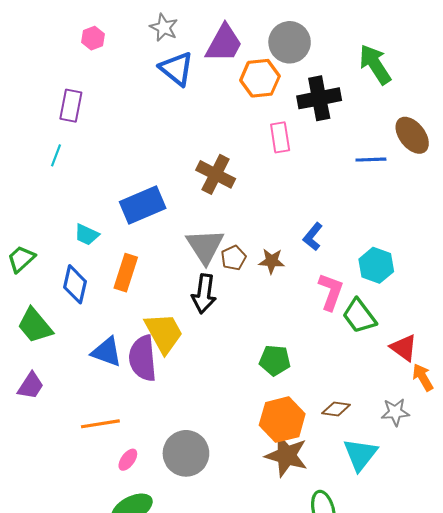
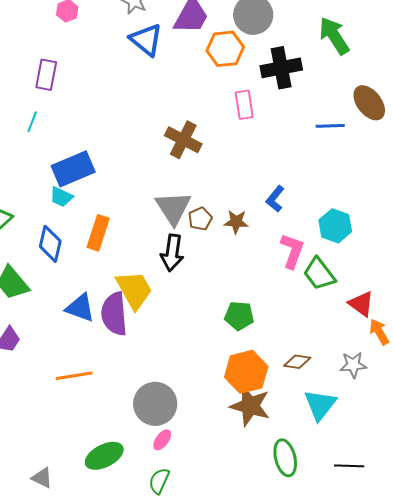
blue rectangle: (143, 205) -> (73, 169), moved
pink ellipse: (128, 460) -> (162, 440), moved

